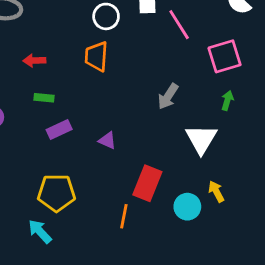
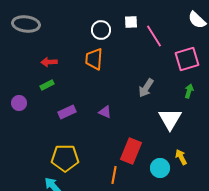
green rectangle: (44, 98) -> (47, 85), moved, turned -32
purple triangle: (107, 140) -> (105, 112), moved

